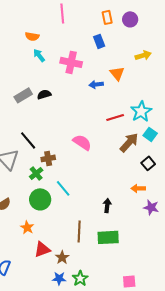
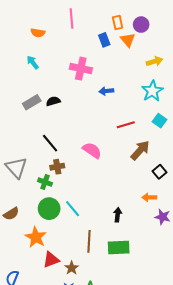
orange semicircle: (32, 36) -> (38, 33), moved
blue rectangle: (99, 41) -> (104, 40), moved
cyan arrow: (39, 55) -> (33, 62), moved
orange triangle: (117, 73) -> (128, 40), moved
cyan star: (141, 111) -> (152, 91), moved
cyan square: (150, 134) -> (160, 121), moved
black line: (28, 140) -> (50, 143), moved
green cross: (36, 173) -> (45, 182), turned -32
cyan line: (63, 188) -> (73, 209), moved
orange star: (27, 227) -> (36, 237), size x1.5

